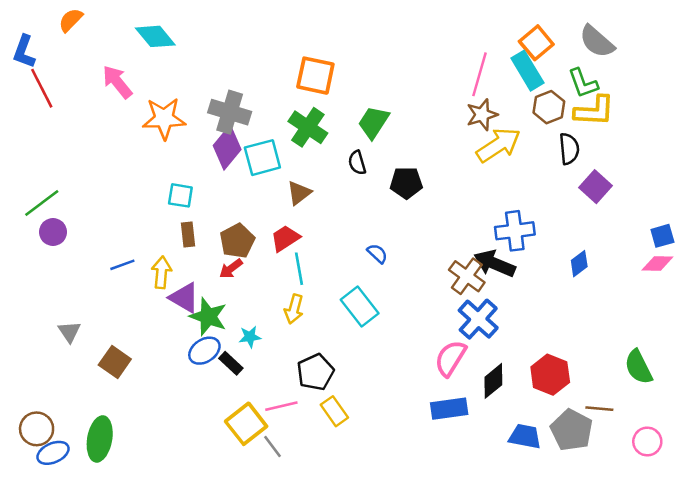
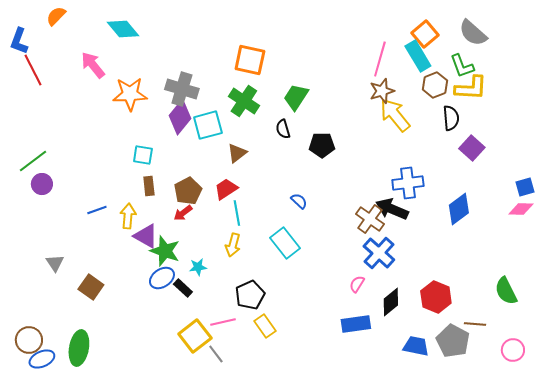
yellow arrow: (498, 145) -> (395, 115), turned -96
blue diamond: (579, 264) -> (459, 209), size x1.5
pink semicircle: (450, 358) -> (357, 284), size x0.6

